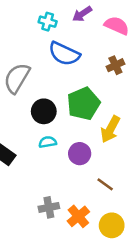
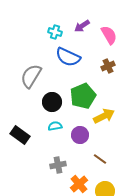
pink semicircle: (117, 26) -> (109, 35), turned 36
yellow arrow: (110, 129) -> (104, 116), turned -145
gray cross: (49, 207) -> (58, 165), moved

